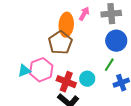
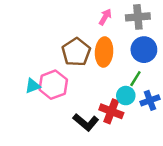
orange ellipse: (66, 25) -> (104, 52), moved
cyan circle: (87, 79) -> (126, 96), moved
red cross: (66, 82) -> (111, 111), moved

